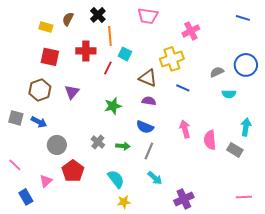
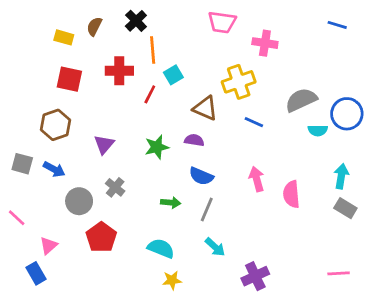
pink trapezoid: (148, 16) -> (222, 22), moved
pink cross: (191, 31) -> (265, 43), turned 36
cyan square: (125, 54) -> (173, 75), turned 32
blue circle: (246, 65) -> (347, 114), moved
gray semicircle: (217, 72) -> (301, 100), size x1.6
purple triangle: (72, 92) -> (104, 144), moved
purple semicircle: (149, 101) -> (194, 140), moved
gray cross: (98, 142) -> (115, 187), moved
gray rectangle: (235, 150) -> (345, 208), moved
pink line: (15, 165) -> (17, 218), moved
cyan semicircle: (116, 179) -> (161, 248), turned -30
pink triangle: (46, 181) -> (49, 246), moved

